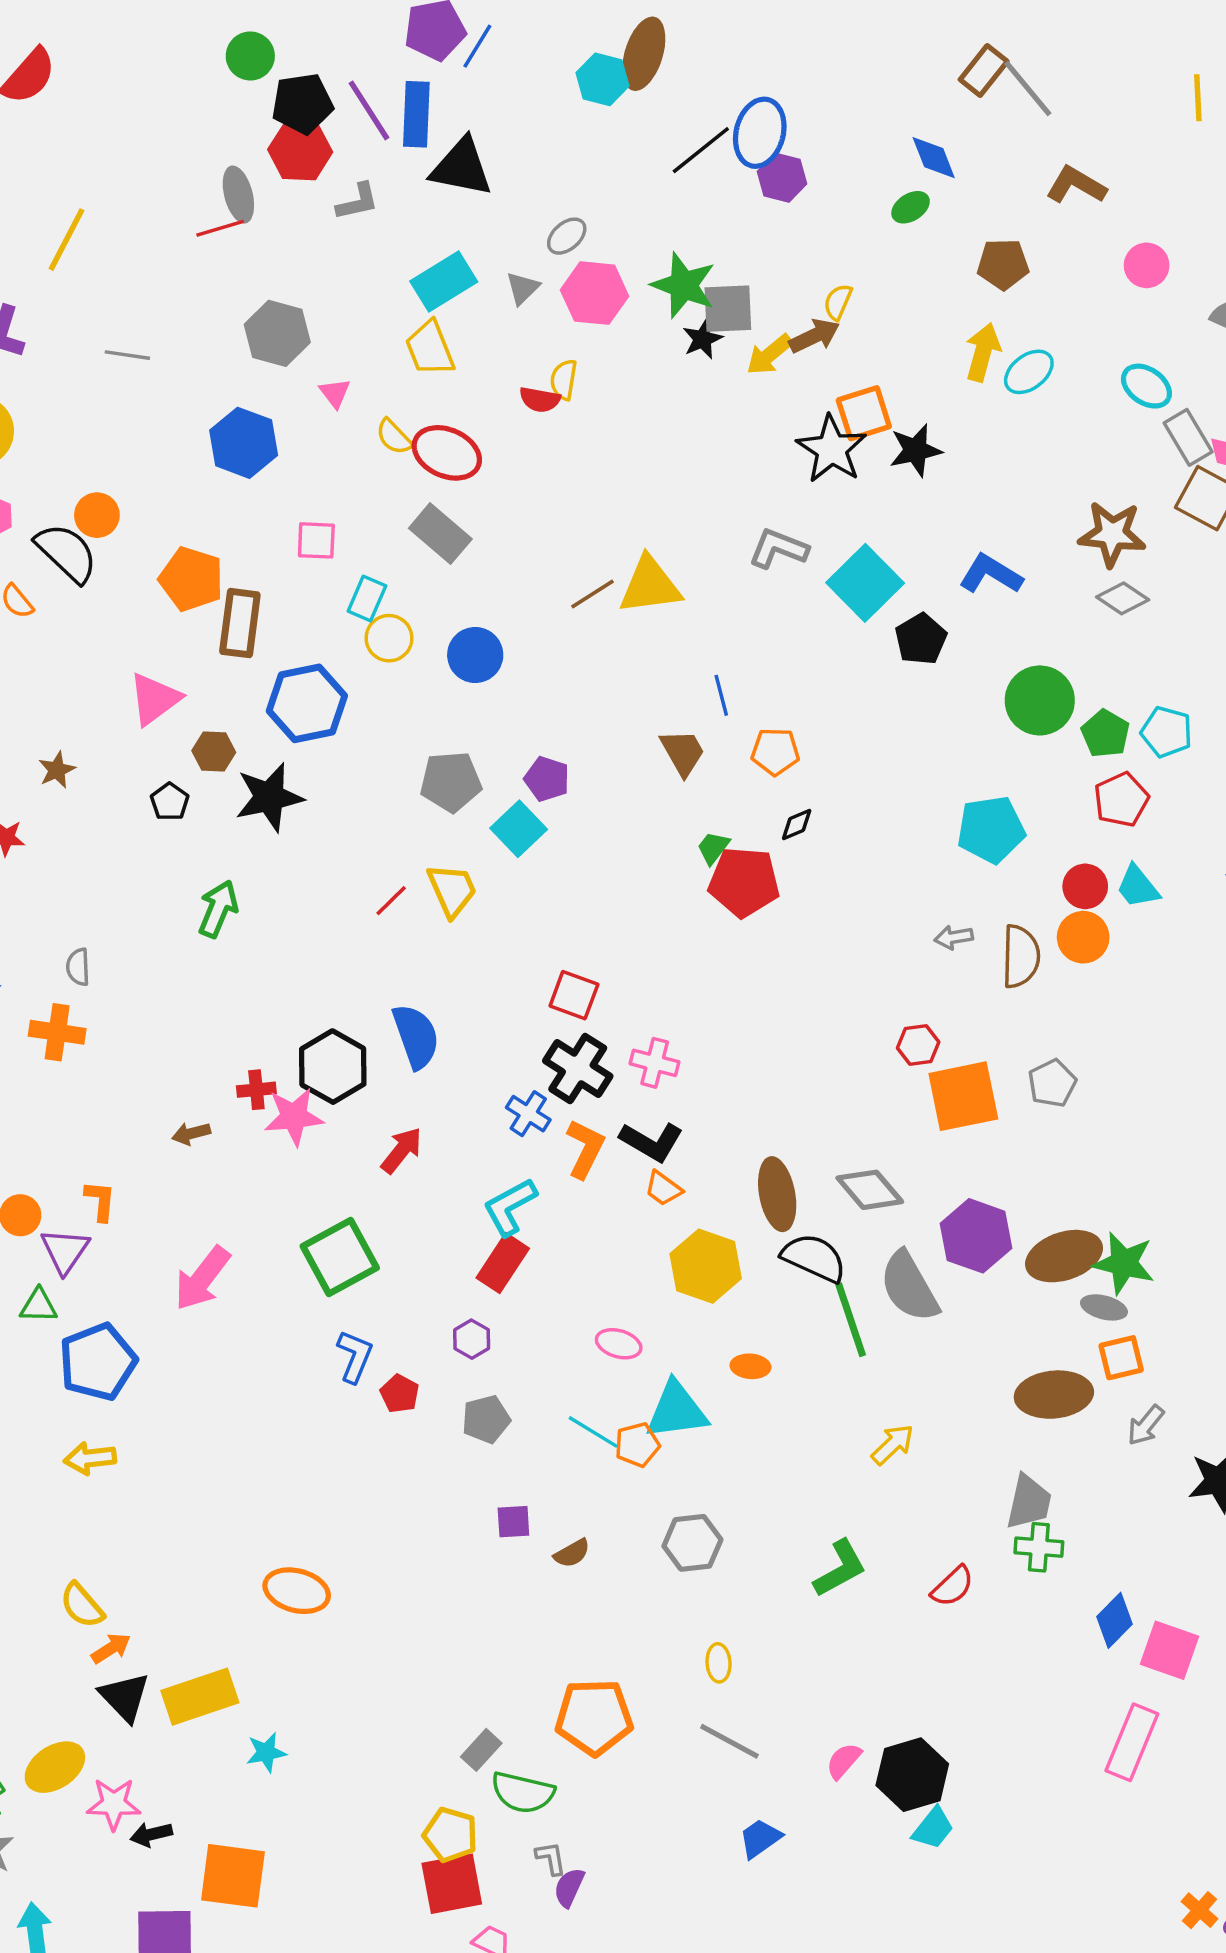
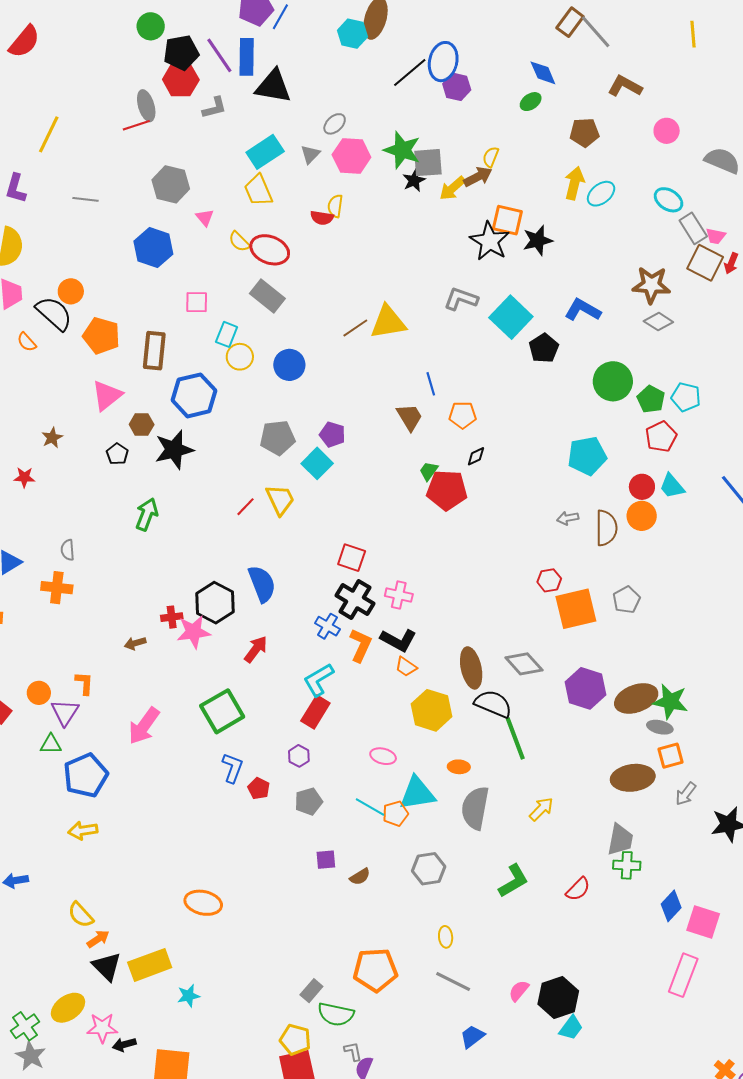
orange square: (864, 413) -> (507, 220), turned 32
orange pentagon: (191, 579) -> (101, 336), moved
gray semicircle: (909, 1287) -> (475, 808), moved, turned 42

